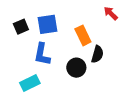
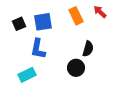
orange rectangle: (83, 35) -> (76, 16), moved
black circle: (76, 68) -> (76, 68), moved

